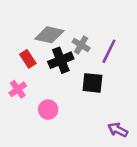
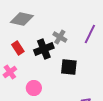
gray diamond: (49, 35) -> (22, 19), moved
purple line: (109, 51) -> (90, 34), moved

